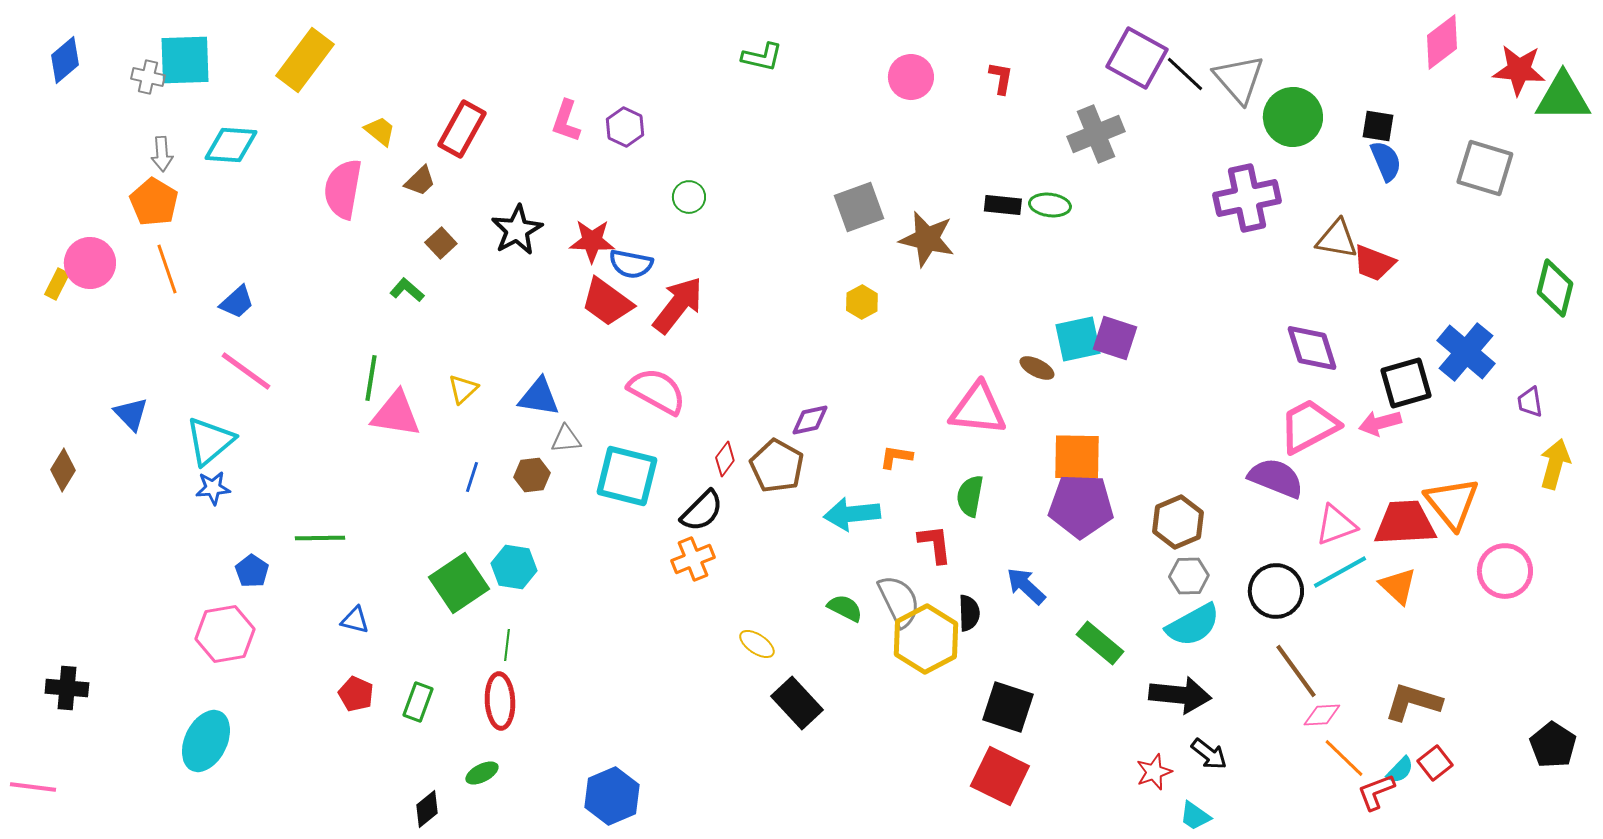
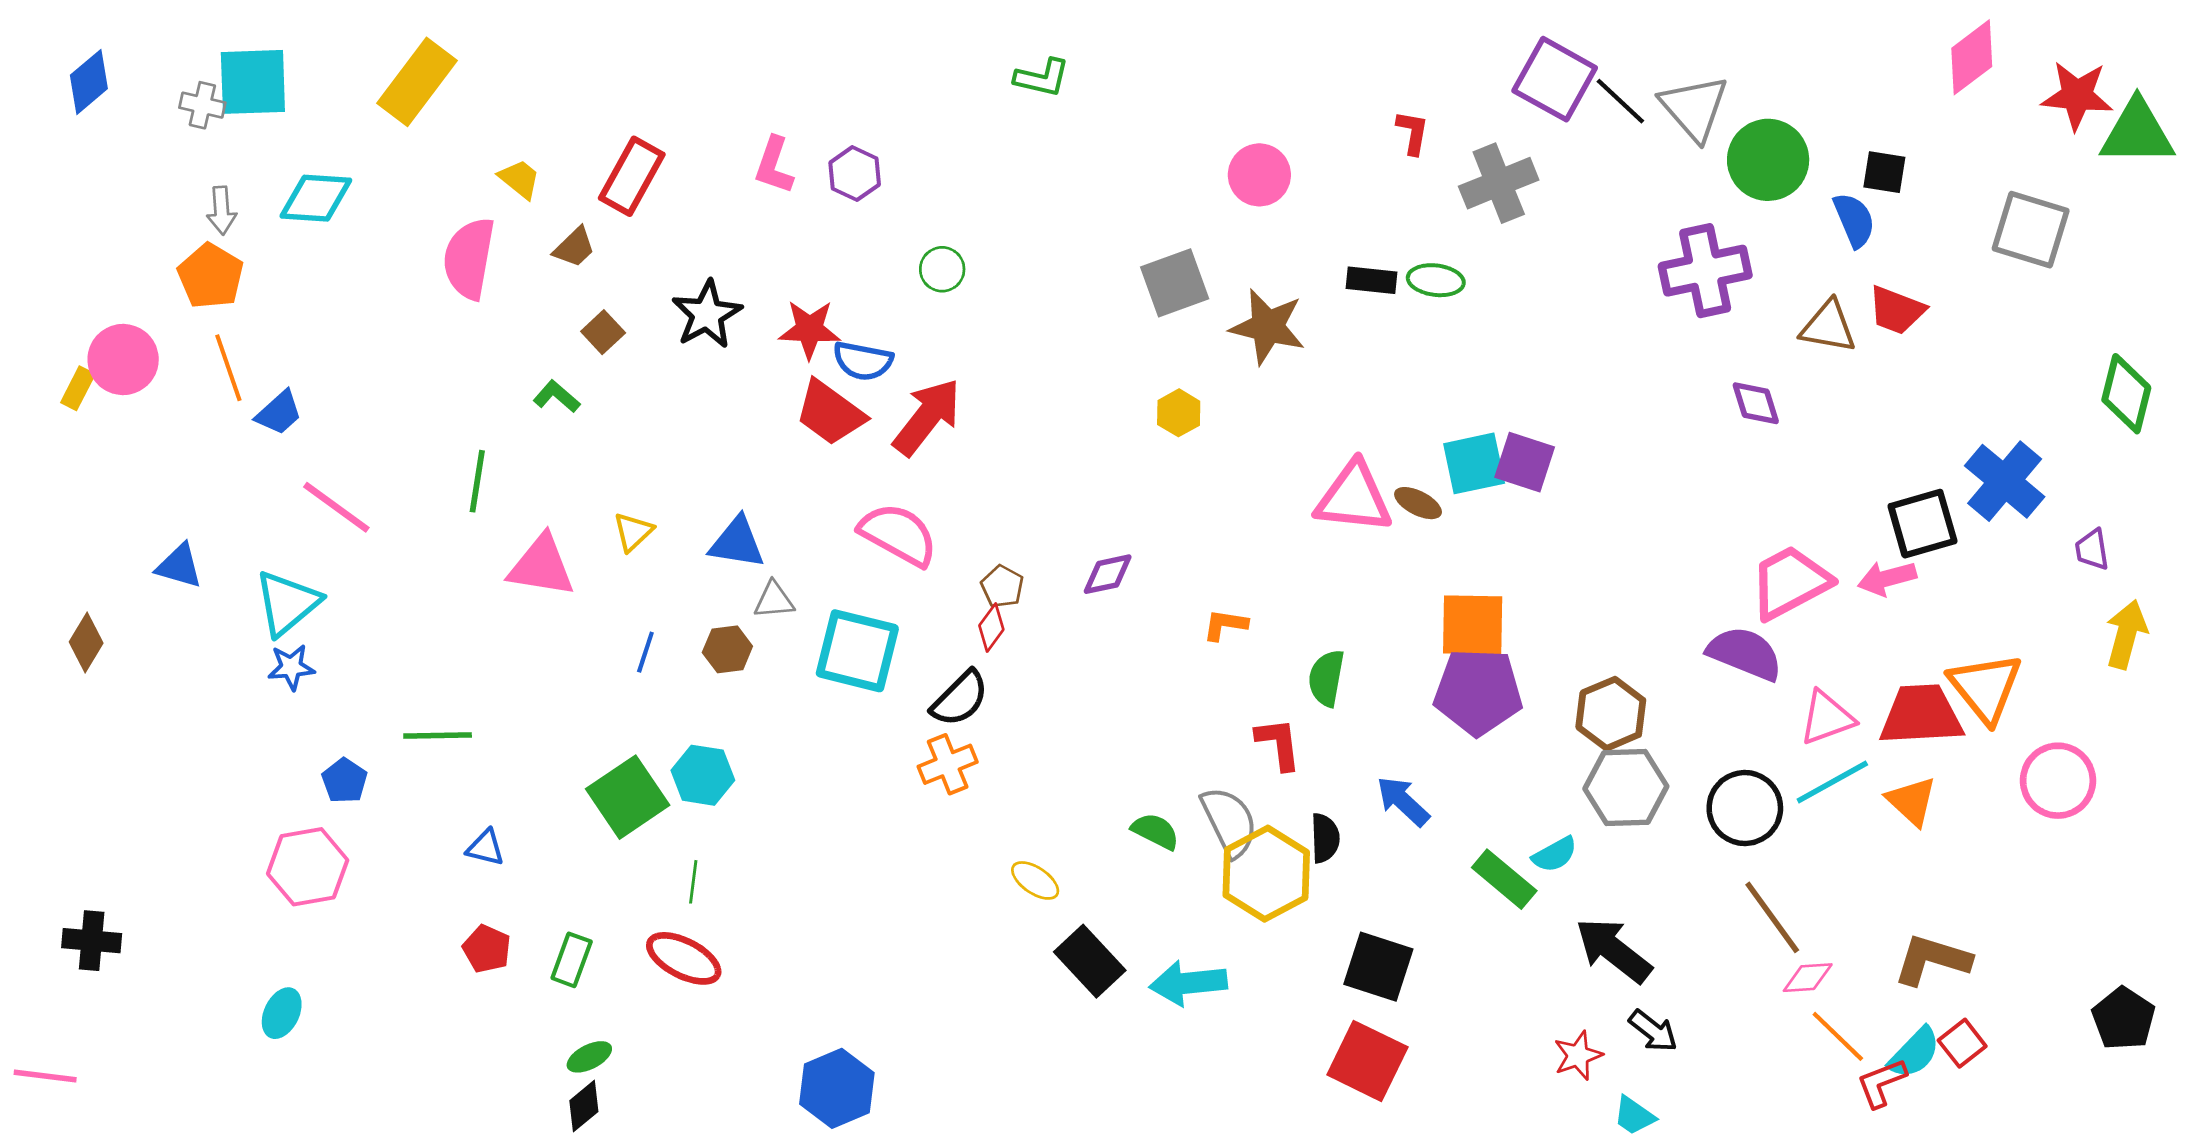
pink circle: (911, 77) -> (1259, 175), moved
red L-shape: (1001, 78) -> (1413, 133), moved
blue semicircle: (1386, 161) -> (1854, 220), moved
red trapezoid: (1374, 263) -> (1897, 310), moved
blue trapezoid: (237, 302) -> (279, 413), moved
purple diamond: (1312, 348) -> (1756, 403), moved, size x0.7
green line: (371, 378) -> (477, 481), moved
pink triangle: (978, 409) -> (1354, 498), moved
blue triangle: (131, 414) -> (179, 566), turned -30
brown pentagon: (777, 466) -> (1002, 586), moved, size x0.6
cyan arrow: (852, 514) -> (1188, 983), moved
gray hexagon: (1189, 576) -> (1626, 787), size x1.5
cyan semicircle: (1193, 625) -> (1555, 855), moved, size x0.6
black arrow: (1180, 695) -> (1614, 950), turned -148
red ellipse: (500, 701) -> (684, 958), turned -60
cyan ellipse: (206, 741) -> (282, 1013), size x0.6
cyan semicircle: (1400, 770) -> (1914, 1053), size x1.4
green ellipse: (482, 773) -> (589, 1057), moved

